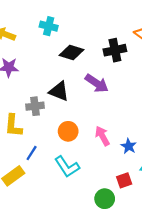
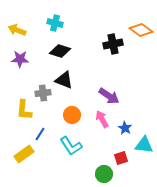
black diamond: (72, 52) -> (60, 51), moved
purple arrow: (97, 83) -> (109, 96), moved

